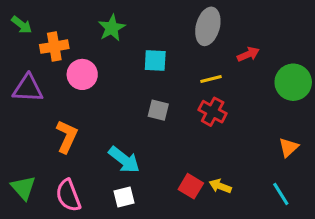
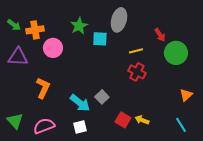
green arrow: (22, 25) -> (14, 25), moved
gray ellipse: (208, 26) -> (119, 20), moved
green star: (112, 28) -> (79, 26), moved
red arrow: (248, 54) -> (160, 35), turned 80
green circle: (293, 82) -> (176, 53), moved
gray square: (158, 110) -> (102, 97), moved, turned 32
pink semicircle: (68, 195) -> (44, 126), turned 90

